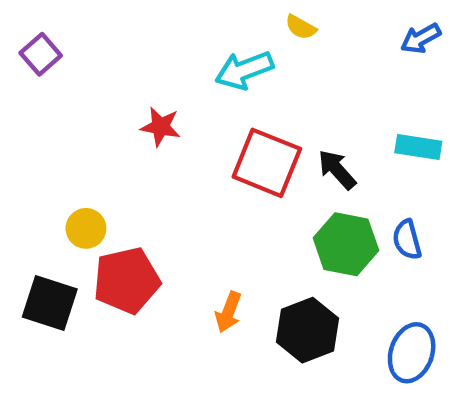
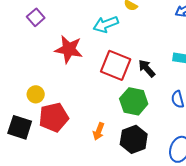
purple square: (41, 54) -> (36, 17), moved
red star: (161, 127) -> (69, 49), size x1.6
green hexagon: (346, 244) -> (134, 101), moved

